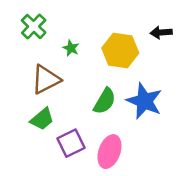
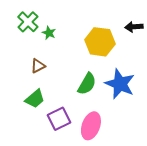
green star: (71, 48) -> (49, 33), moved
brown triangle: (46, 79) -> (38, 66), size x0.6

